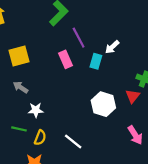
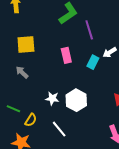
purple line: (79, 38) -> (89, 30), moved
white hexagon: (103, 104) -> (76, 100), moved
white star: (36, 110) -> (52, 98), moved

